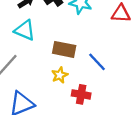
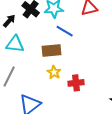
blue line: (97, 62) -> (65, 31), moved

